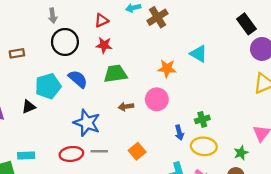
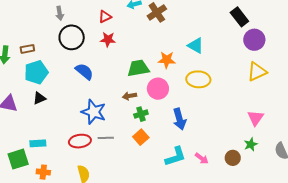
green trapezoid: (115, 74) -> (138, 68), moved
cyan pentagon: (48, 86) -> (36, 72), moved
green cross: (202, 119) -> (141, 114), moved
blue arrow: (179, 133) -> (179, 119), size x1.5
yellow ellipse: (204, 146) -> (198, 79), moved
green star: (241, 153) -> (251, 144), moved

